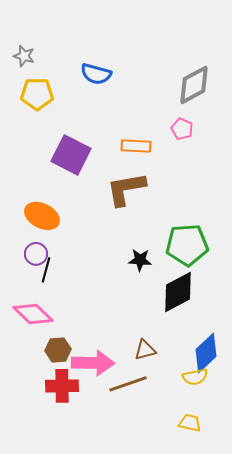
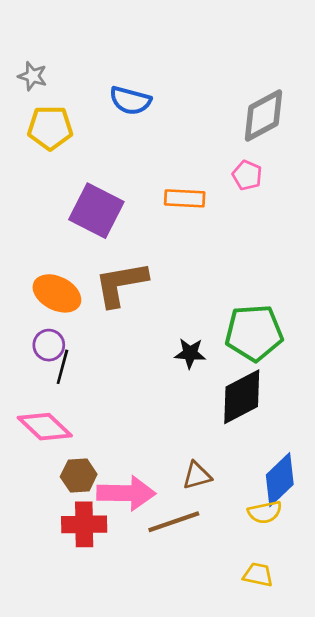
brown L-shape: (126, 189) -> (121, 284), moved

